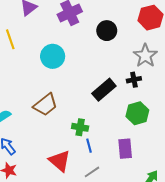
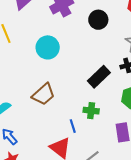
green cross: (80, 127) -> (91, 111), moved
blue line: (89, 146) -> (73, 126), moved

